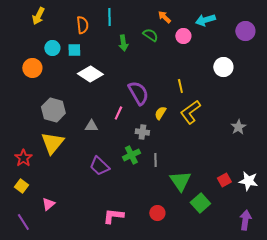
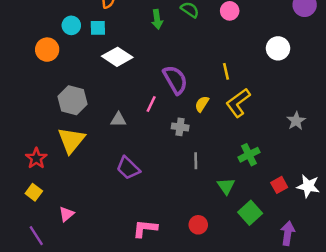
green cross: (131, 155) -> (249, 155), moved
green triangle: (180, 181) -> (226, 186), size x0.7
purple arrow: (245, 220) -> (288, 233), moved

